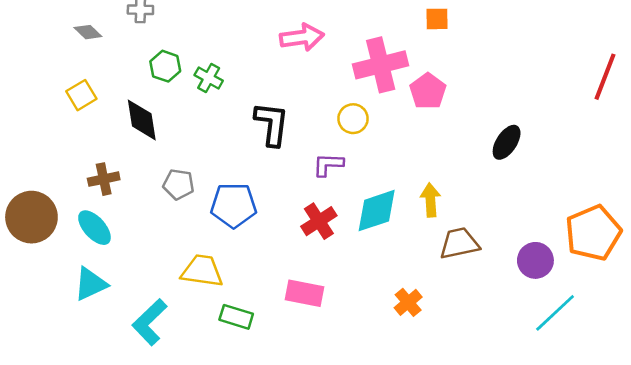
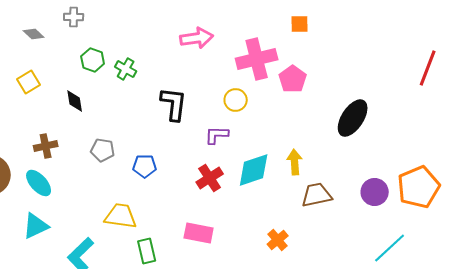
black diamond: (142, 120) -> (75, 101), size x0.7
black ellipse: (507, 142) -> (353, 118), size x1.4
blue pentagon: (234, 205) -> (145, 166), size x0.7
purple circle: (535, 260) -> (375, 192), moved
green rectangle: (236, 317) -> (147, 251), turned 60

